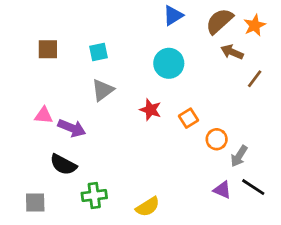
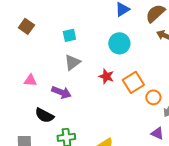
brown square: (48, 49) -> (26, 26), moved, turned 35
orange square: (188, 118) -> (133, 82), size x1.5
purple arrow: (72, 128) -> (61, 92), moved

